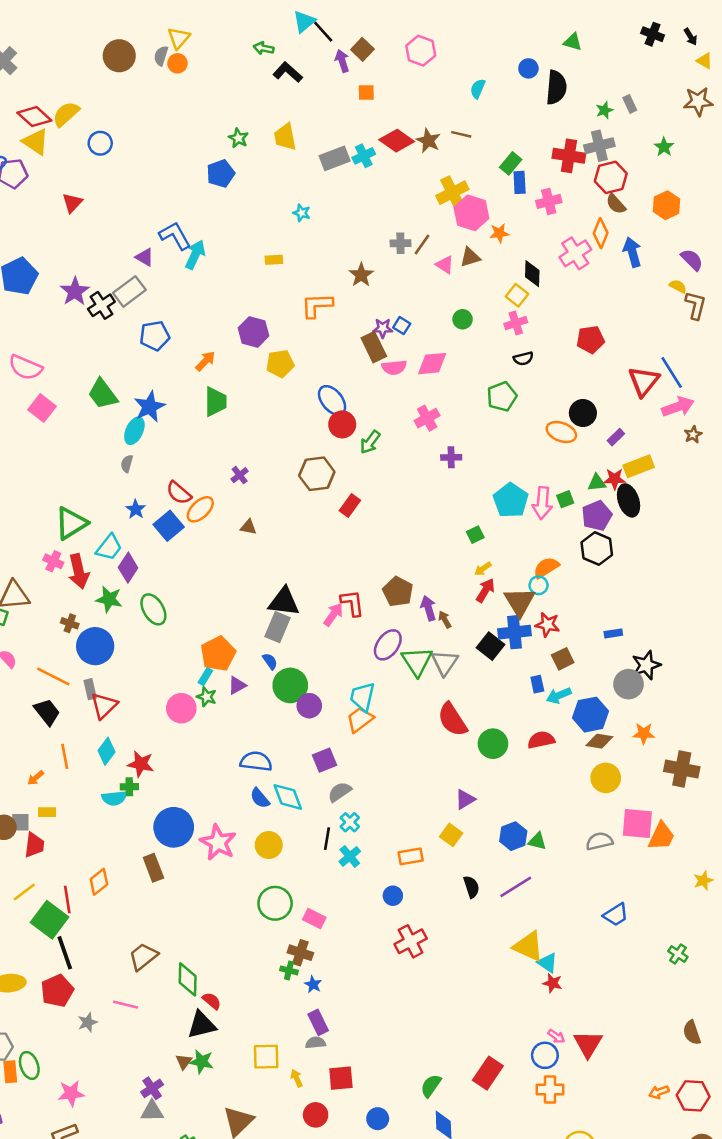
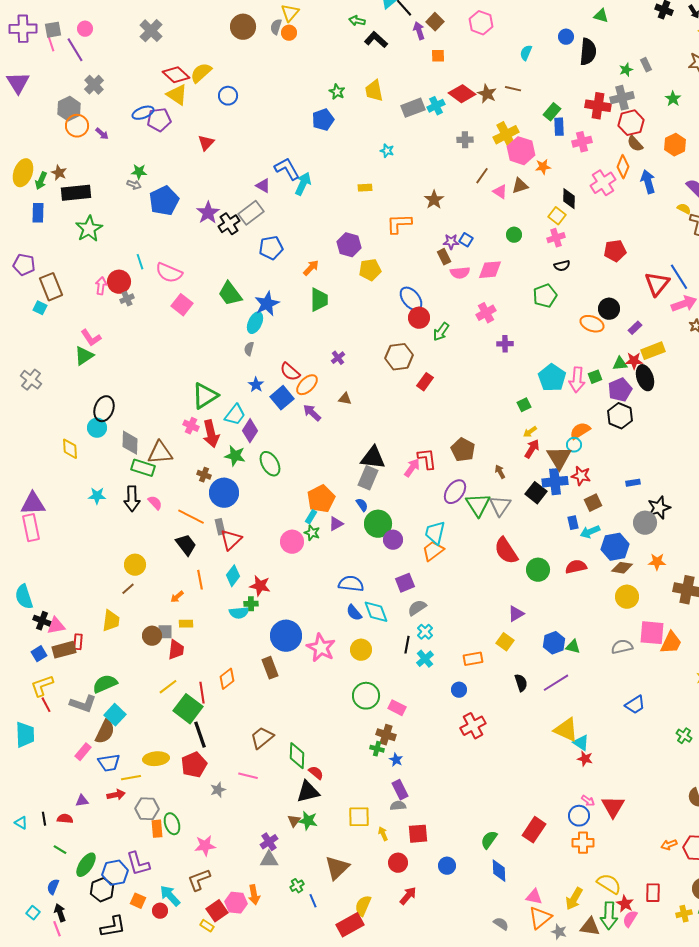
gray cross: (400, 243) -> (465, 140), moved
brown rectangle: (374, 347) -> (444, 257), size x0.7
purple arrow: (428, 608) -> (312, 413), moved, turned -30

